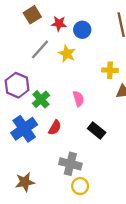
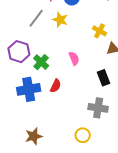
yellow cross: (110, 70) -> (99, 31), turned 32
blue cross: (24, 129) -> (29, 89), turned 30
black rectangle: (97, 131) -> (103, 78), moved, turned 35
gray cross: (70, 164) -> (98, 108), moved

